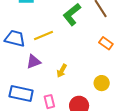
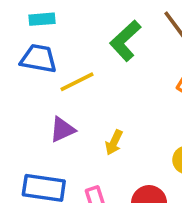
blue trapezoid: (15, 38) -> (39, 59), moved

